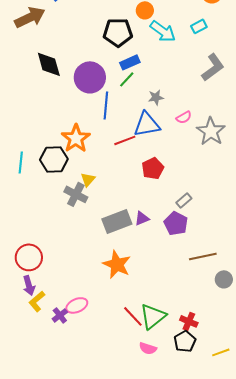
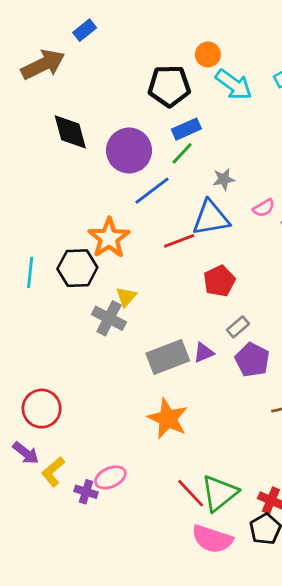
blue line: (106, 105) -> (152, 191), turned 48
gray rectangle: (184, 200) -> (238, 327), moved
purple arrow: (29, 285) -> (26, 453), moved, turned -36
purple cross: (60, 315) -> (86, 492), turned -35
pink semicircle: (148, 348) -> (212, 539), size x1.6

